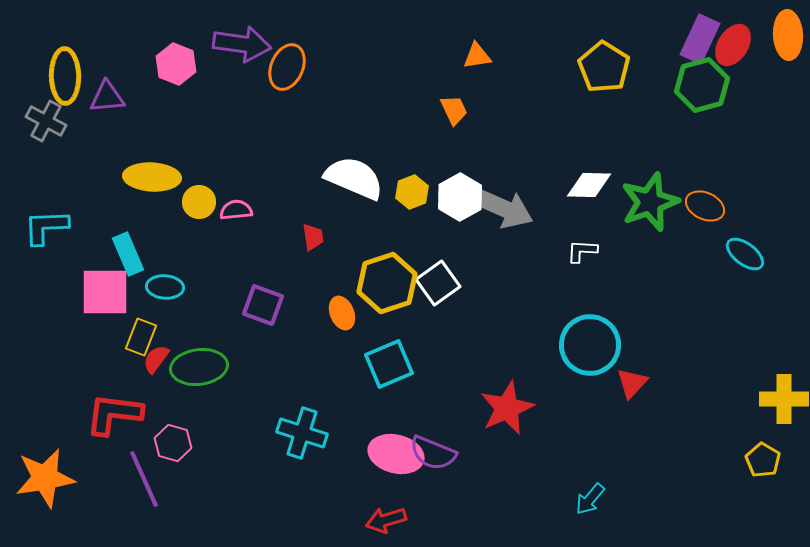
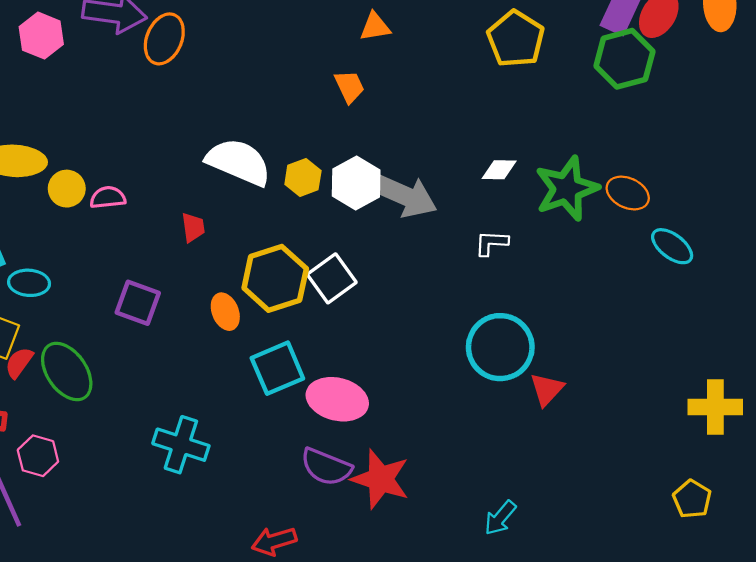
white diamond: (589, 185) -> (499, 170), size x0.7
green ellipse: (199, 367) -> (67, 372), turned 62
red star: (507, 408) -> (380, 479), moved, turned -30
pink ellipse: (396, 454) -> (337, 399), moved
yellow pentagon: (763, 460) -> (692, 499), moved

